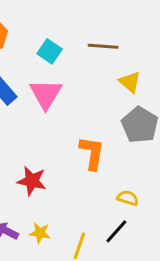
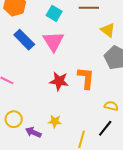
red star: (32, 181) -> (59, 81), moved
yellow star: (40, 233) -> (55, 121), moved

